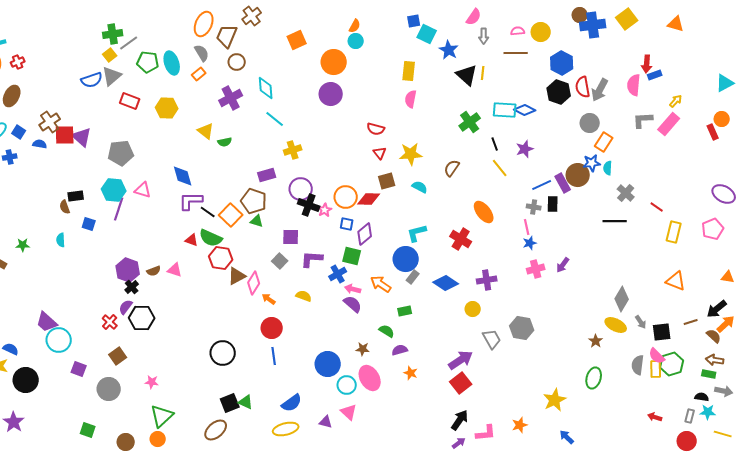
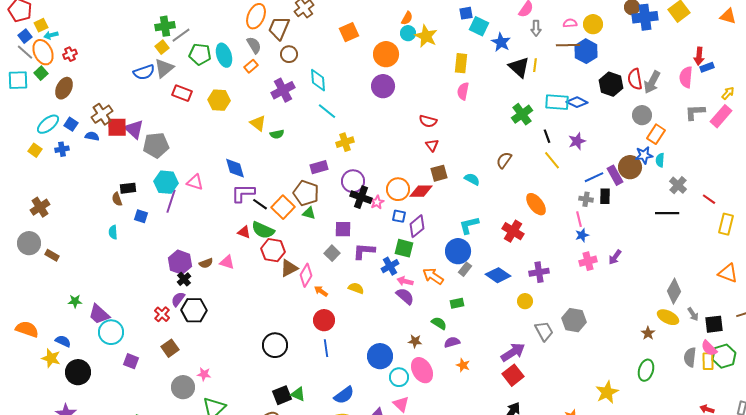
blue hexagon: (562, 63) -> (586, 51), moved
gray pentagon: (121, 153) -> (156, 145), moved
yellow star: (411, 154) -> (426, 36), moved, turned 30
green star: (23, 245) -> (75, 301), moved
gray circle: (109, 389) -> (183, 387), moved

